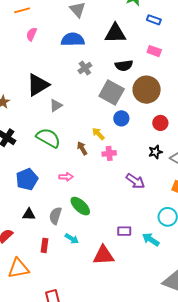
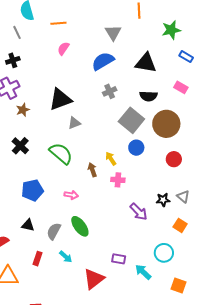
blue semicircle: (73, 39) -> (103, 61), turned -40
black star: (155, 152) -> (163, 200), moved
red triangle: (103, 255) -> (94, 279), turned -45

